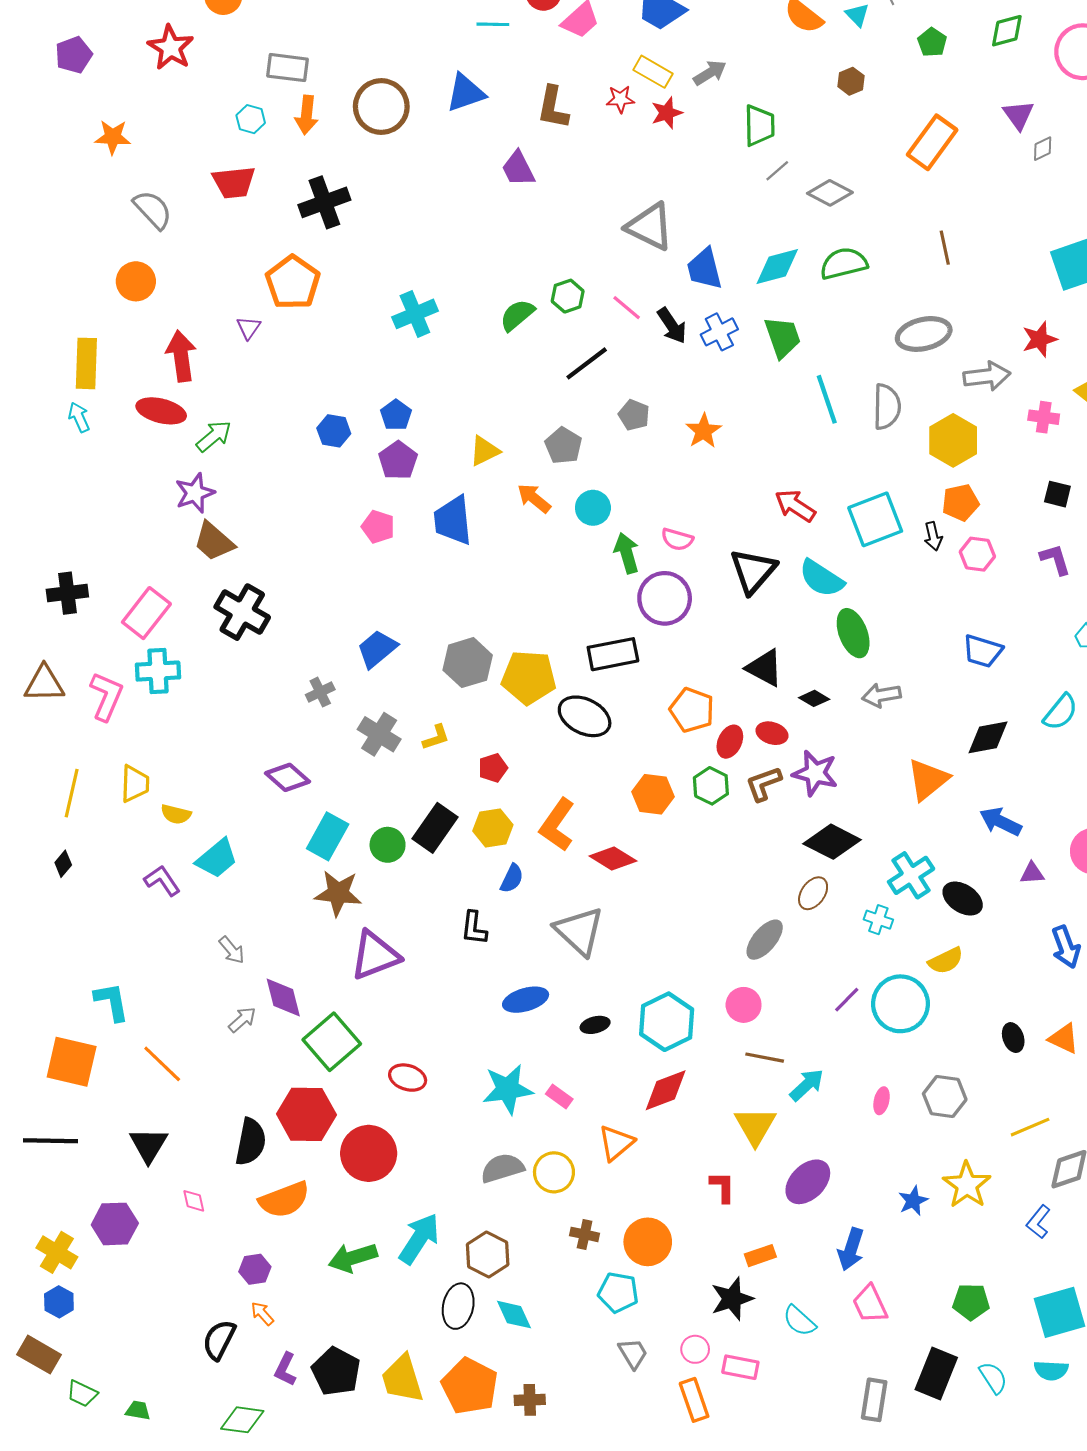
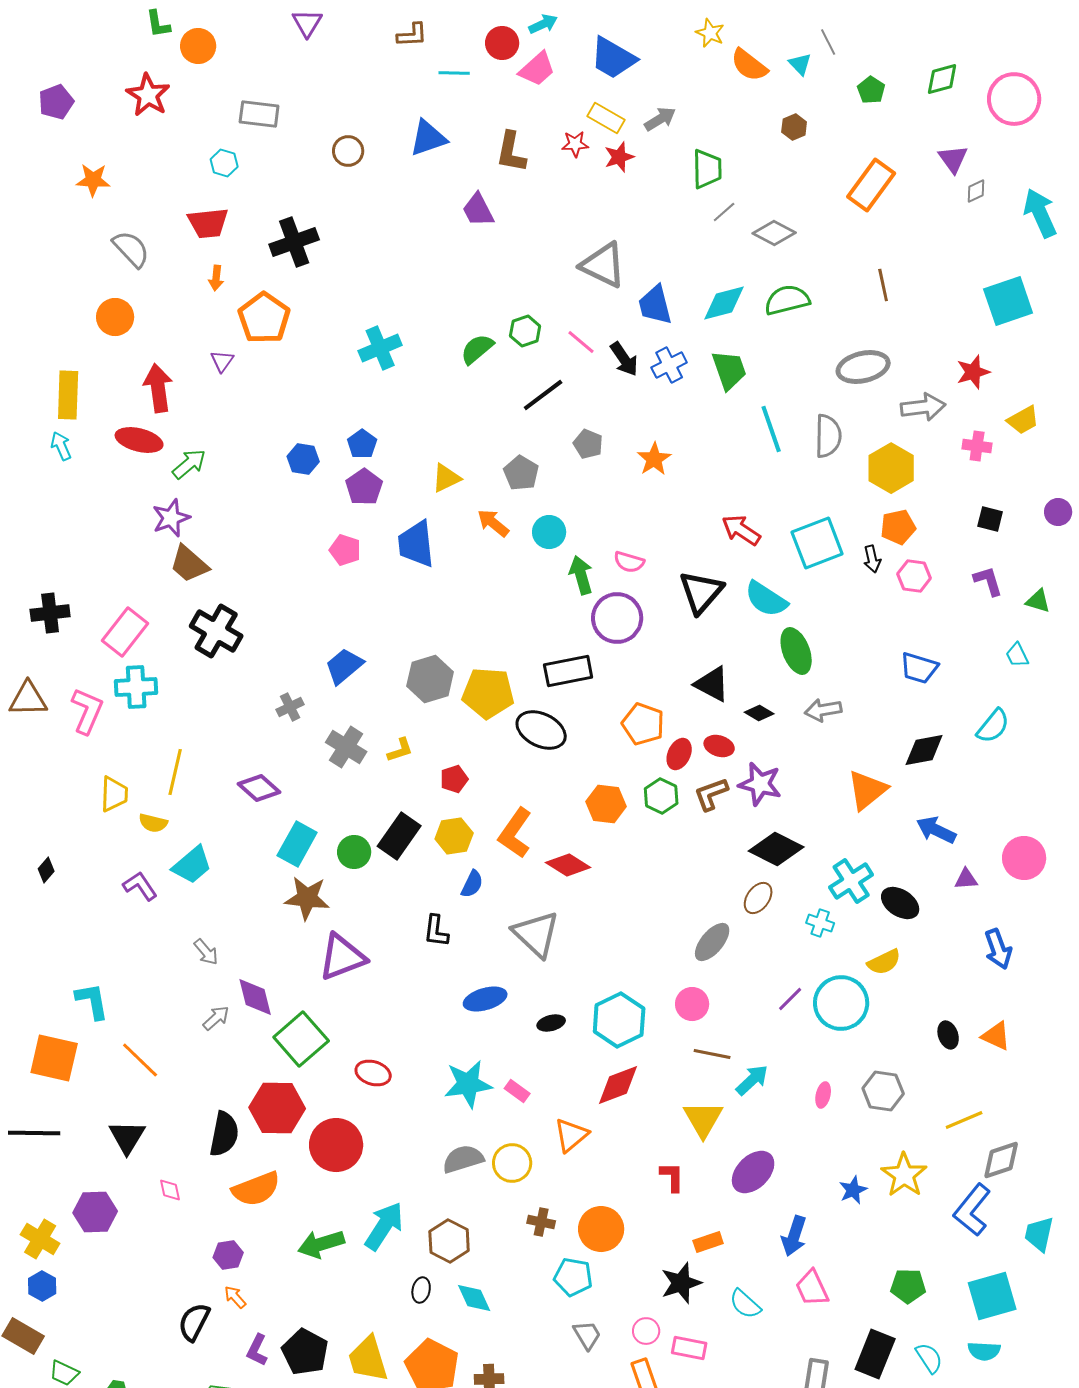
brown circle: (381, 107) -> (348, 151), size x0.6
orange arrow: (306, 115) -> (216, 278), moved, size x0.7
yellow line: (72, 793) -> (175, 772), moved
blue L-shape: (1038, 1222) -> (972, 1210), size x1.6
black ellipse: (458, 1306) -> (421, 1290), size x0.6

